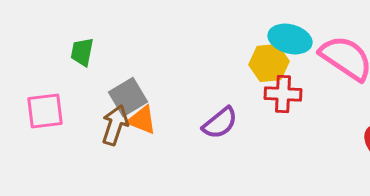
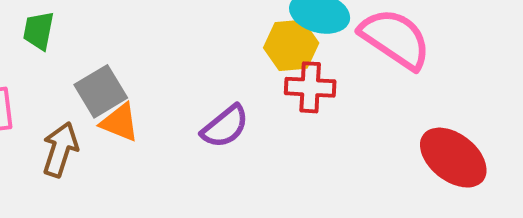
brown arrow: (115, 125) -> (60, 149), moved

